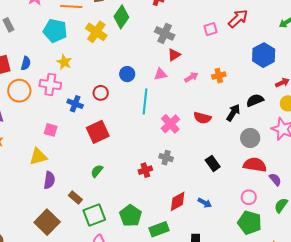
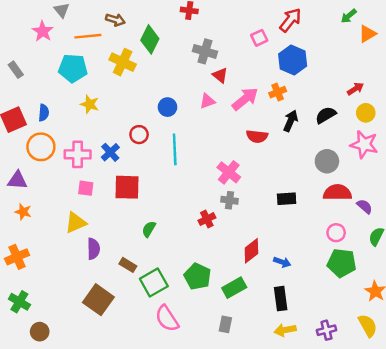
red triangle: (174, 55) -> (220, 75), turned -40
blue hexagon: (264, 55) -> (293, 60), moved
pink arrow: (191, 77) -> (245, 99), size x1.6
pink cross: (50, 85) -> (78, 154), moved
cyan line: (145, 101) -> (175, 149), moved
blue cross: (75, 104) -> (110, 152), turned 35
black arrow: (233, 113) -> (291, 121), moved
red semicircle: (202, 118) -> (257, 136), moved
pink cross: (170, 124) -> (229, 172), moved
red square: (98, 132) -> (127, 187), moved, turned 35
black rectangle: (213, 163) -> (287, 199), turned -49
blue arrow: (205, 203) -> (282, 262), moved

